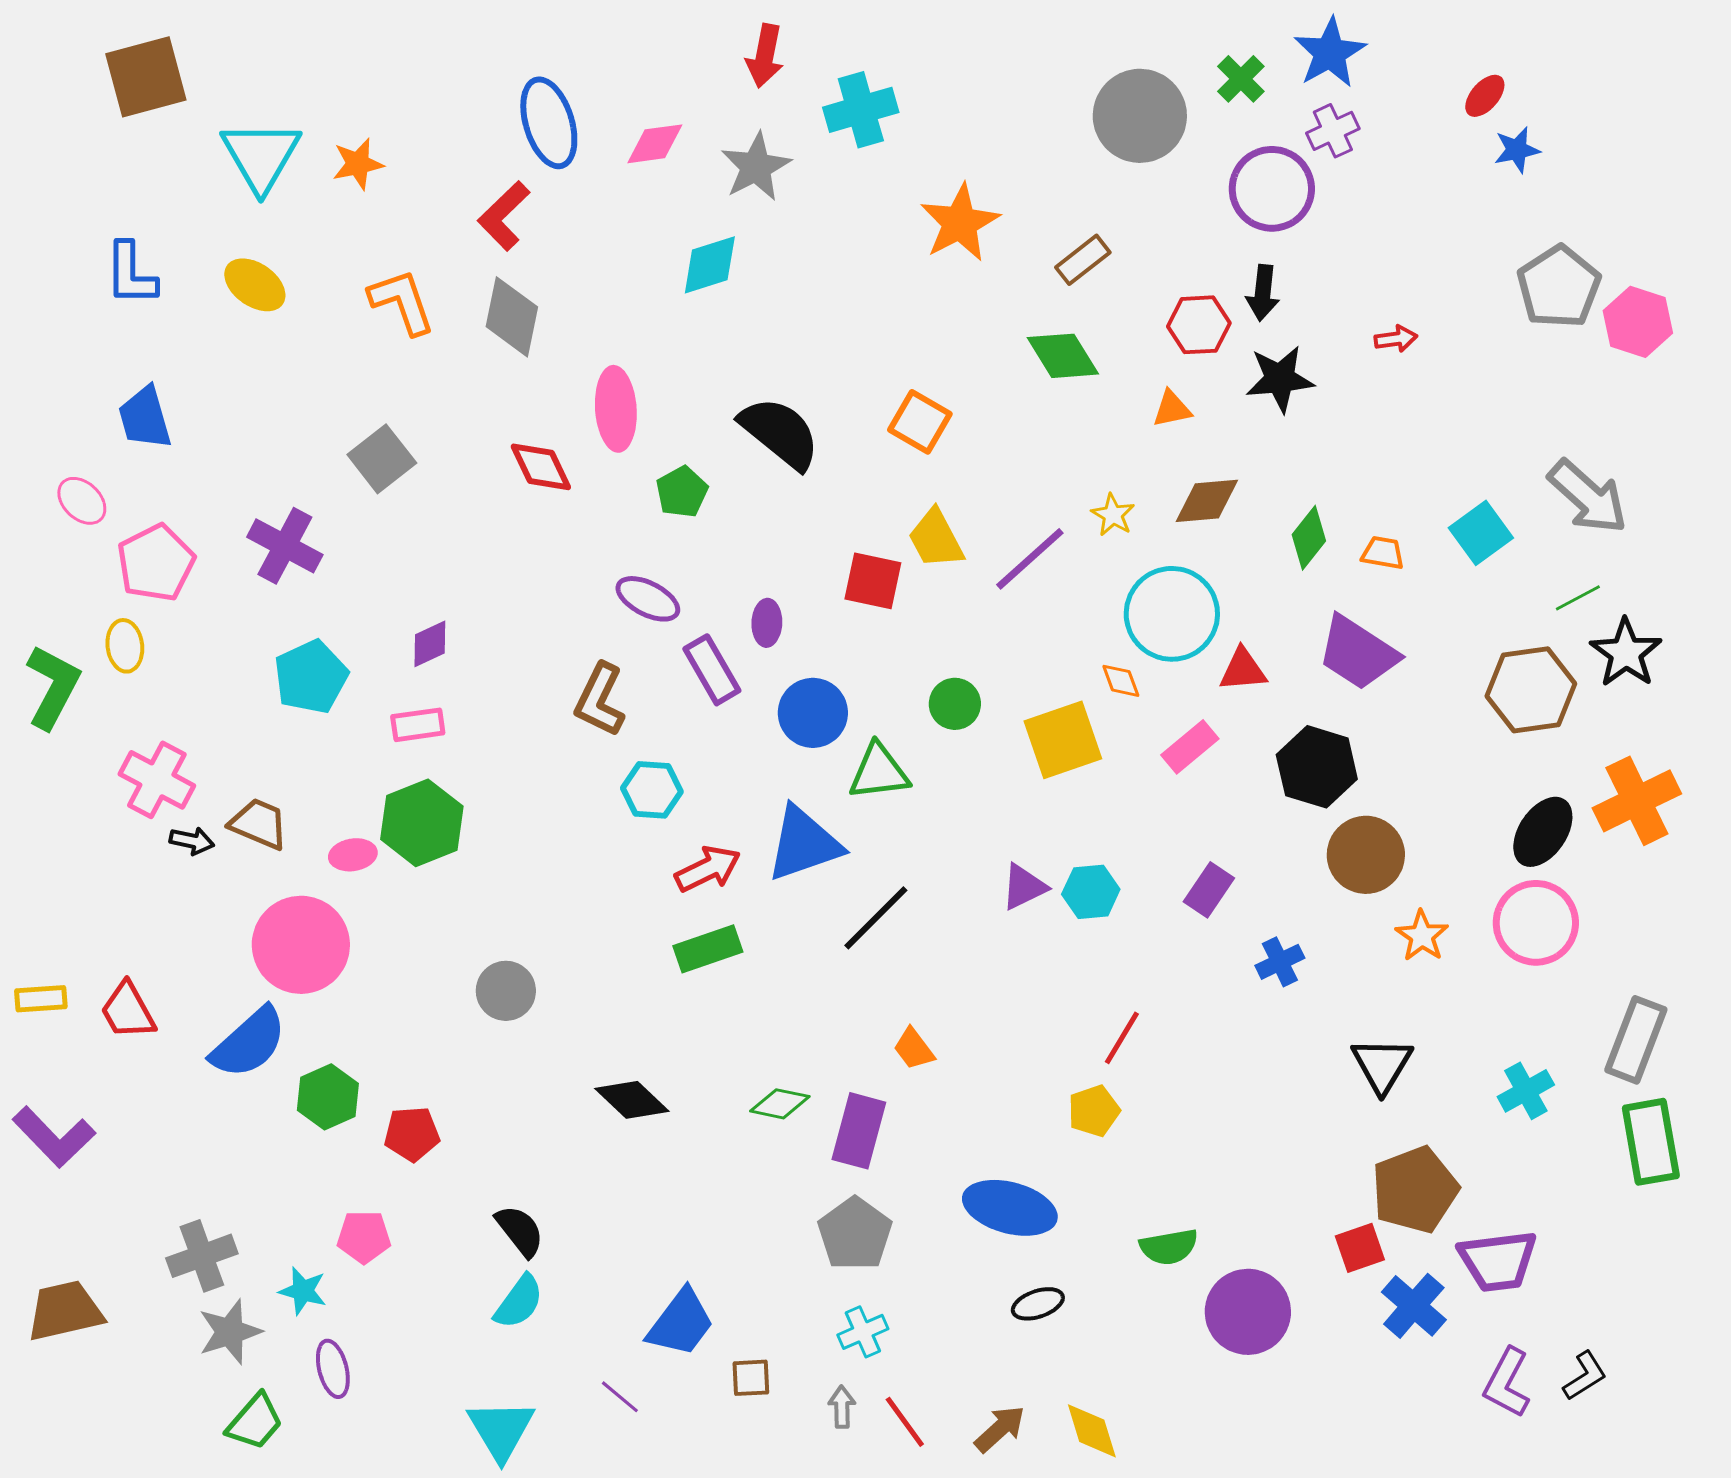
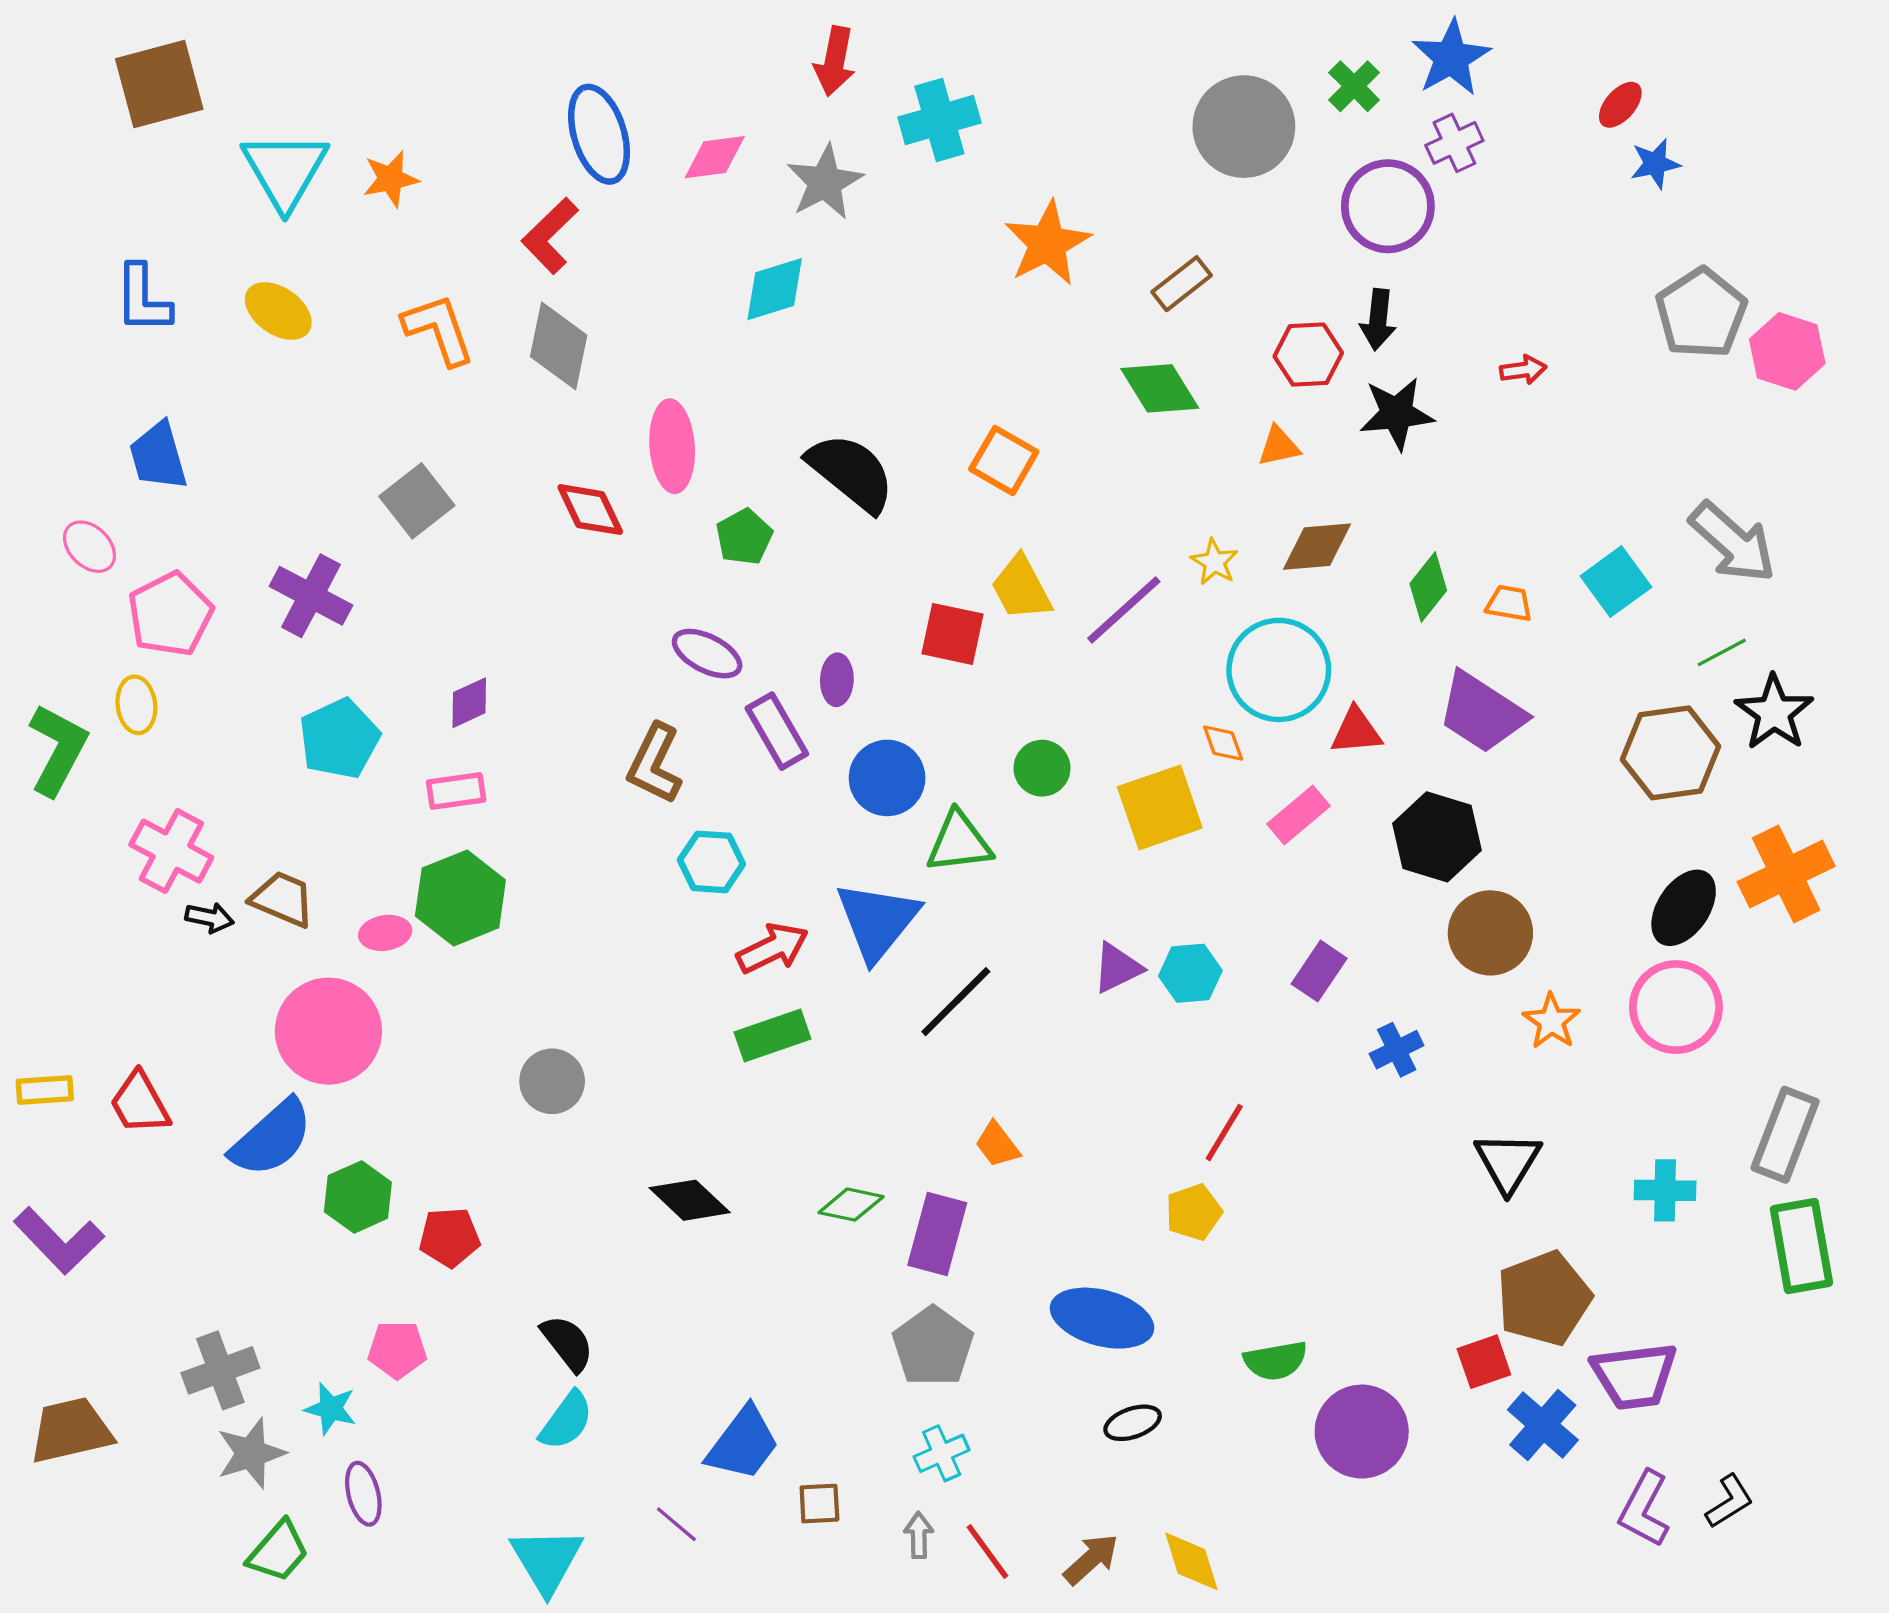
blue triangle: (804, 844) -> (877, 921), turned -32
cyan cross: (1526, 1091) -> (1665, 1190), turned 30

